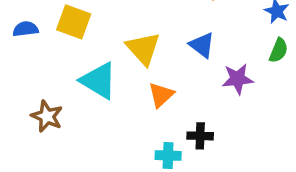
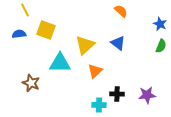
yellow triangle: (143, 49) -> (85, 45), turned 30
purple star: (238, 79) -> (147, 95), moved
cyan triangle: (99, 81) -> (60, 63), turned -30

